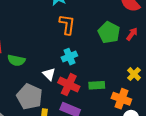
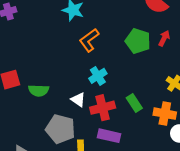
orange L-shape: (67, 24) -> (89, 40), turned -125
red cross: (69, 85) -> (103, 108), turned -30
green rectangle: (97, 85) -> (134, 103), turned 70

